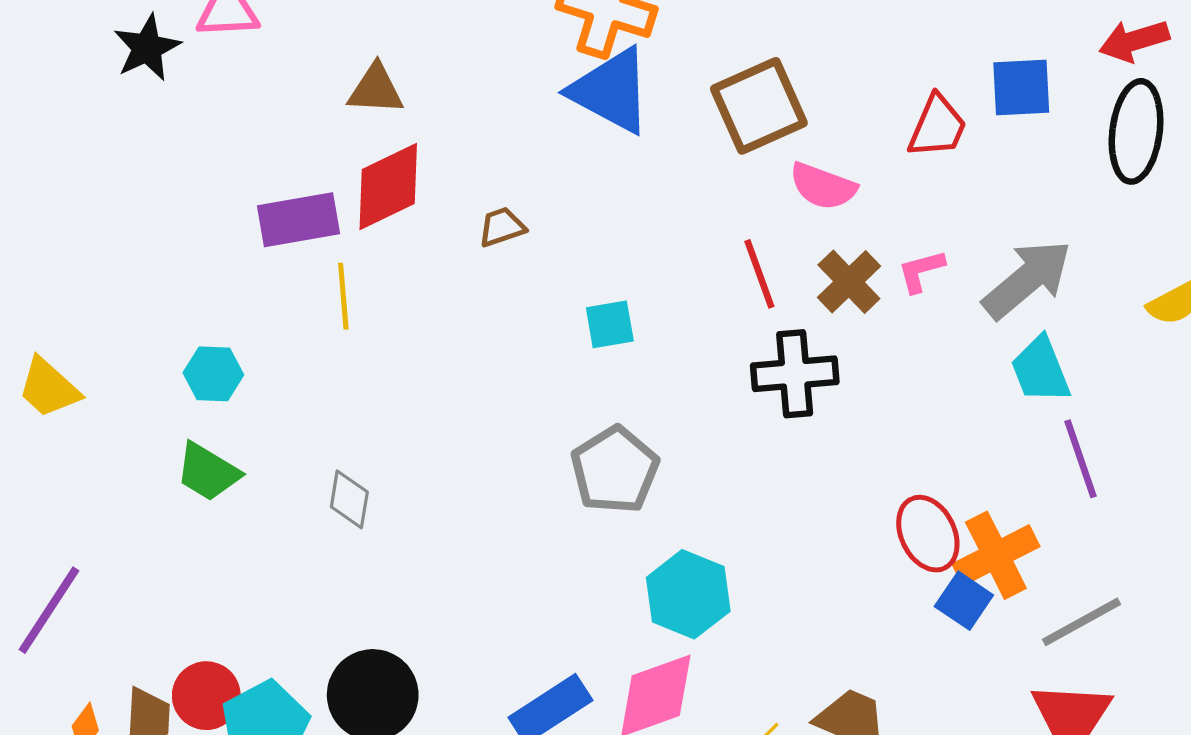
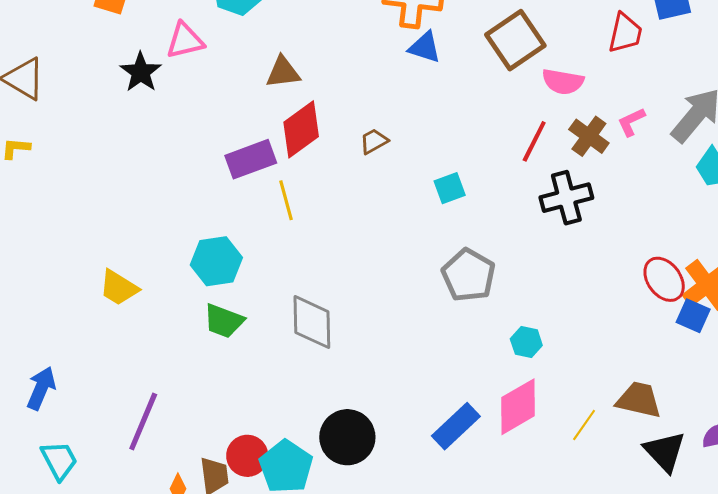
blue triangle: (611, 91) -> (425, 47), size x0.6
red line: (759, 274) -> (534, 141), turned 57
cyan hexagon: (213, 374) -> (216, 261), size x1.4
gray diamond: (349, 499) -> (312, 322), size x1.6
cyan hexagon: (688, 594) -> (526, 342), size x0.6

